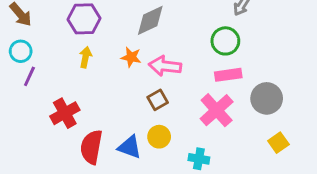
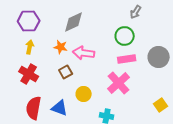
gray circle: (267, 98) -> (159, 57), moved
brown square: (158, 100) -> (66, 72), moved
red cross: (65, 113) -> (29, 74), moved, turned -30
yellow circle: (159, 137) -> (84, 94), moved

